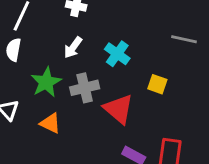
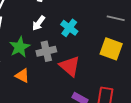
yellow square: (157, 84) -> (111, 49), moved, size x1.6

